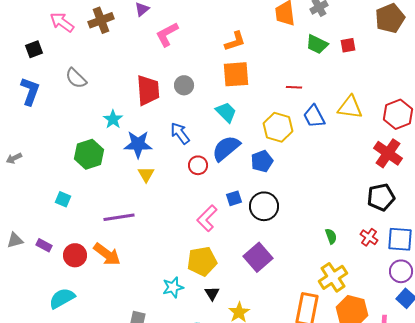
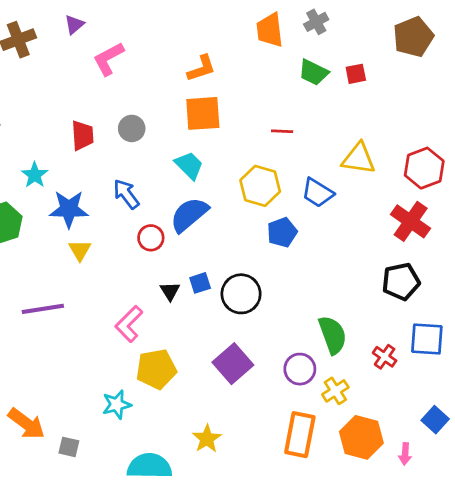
red trapezoid: (148, 90) -> (82, 135), size x0.7
blue trapezoid: (314, 116) -> (318, 193), moved, turned -30
blue pentagon: (262, 161) -> (282, 232), moved
pink L-shape: (207, 218) -> (129, 324), moved
green semicircle: (331, 236) -> (333, 335), size x1.8
red cross: (369, 237) -> (385, 357), moved
orange arrow: (107, 254) -> (26, 424), moved
purple circle: (401, 271) -> (300, 369), moved
yellow cross: (333, 277) -> (335, 391), size x0.7
black triangle: (212, 293) -> (170, 291), moved

